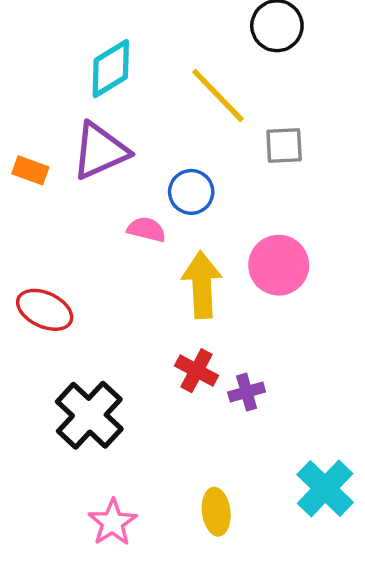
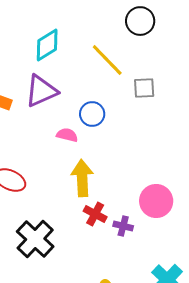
pink circle: (279, 265) -> (156, 201), moved
yellow arrow: (202, 285) -> (82, 178), moved
purple cross: (247, 392) -> (123, 226), turned 30

